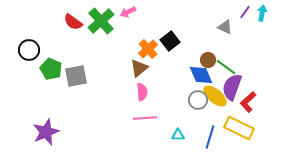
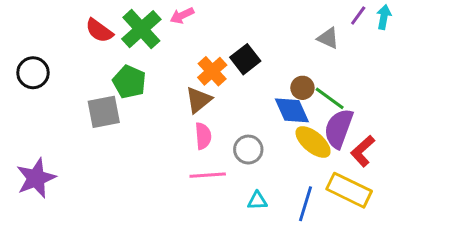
green pentagon: (51, 69) -> (129, 82), moved
gray circle: (198, 100) -> (248, 150), moved
purple star: (46, 132) -> (36, 178), moved

